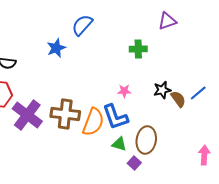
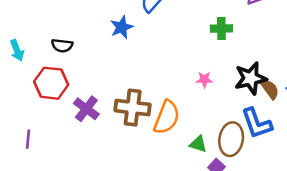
black star: (162, 90) -> (251, 78), size x1.5
purple cross: (27, 115) -> (86, 109), size x0.7
blue L-shape: (115, 117) -> (257, 123), moved

